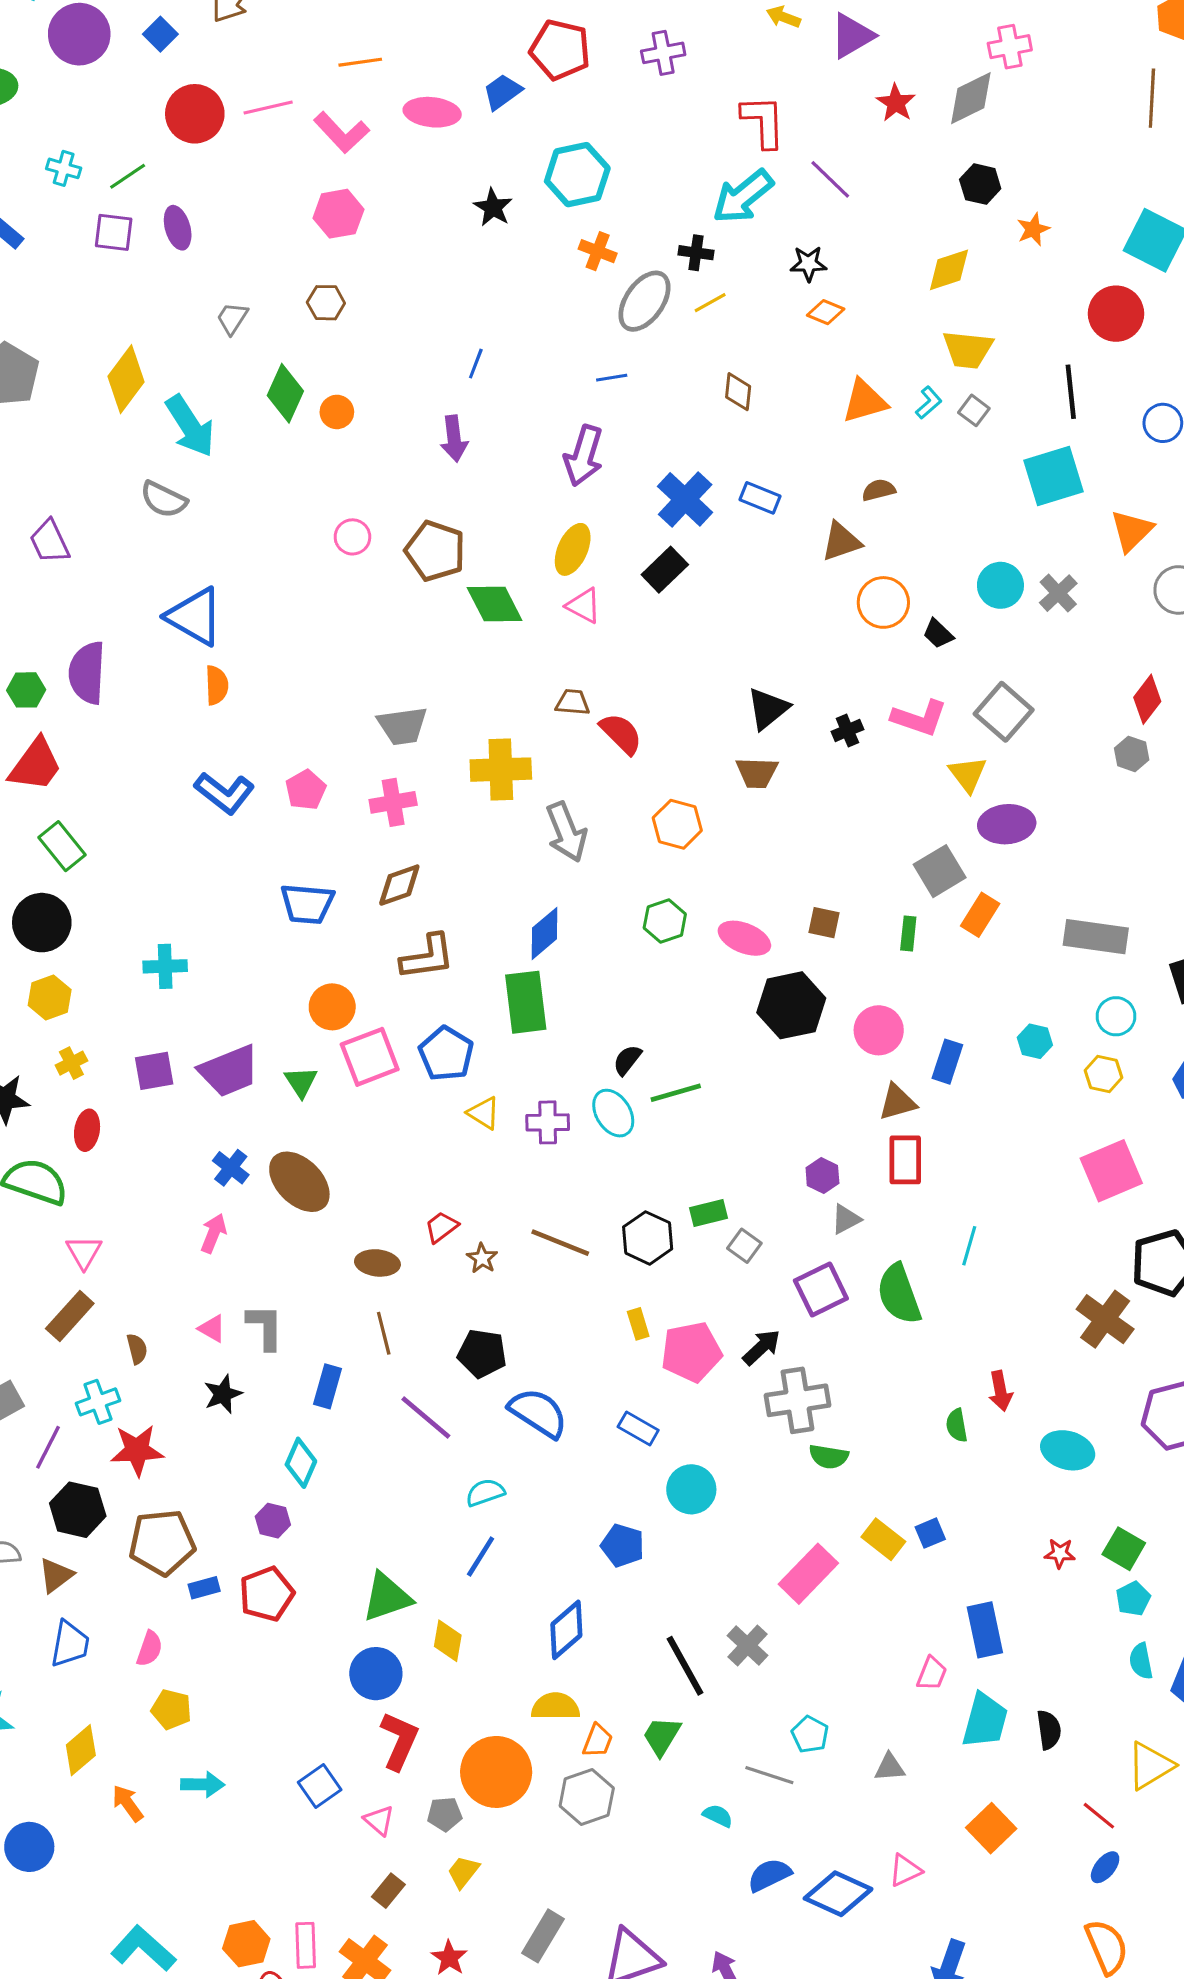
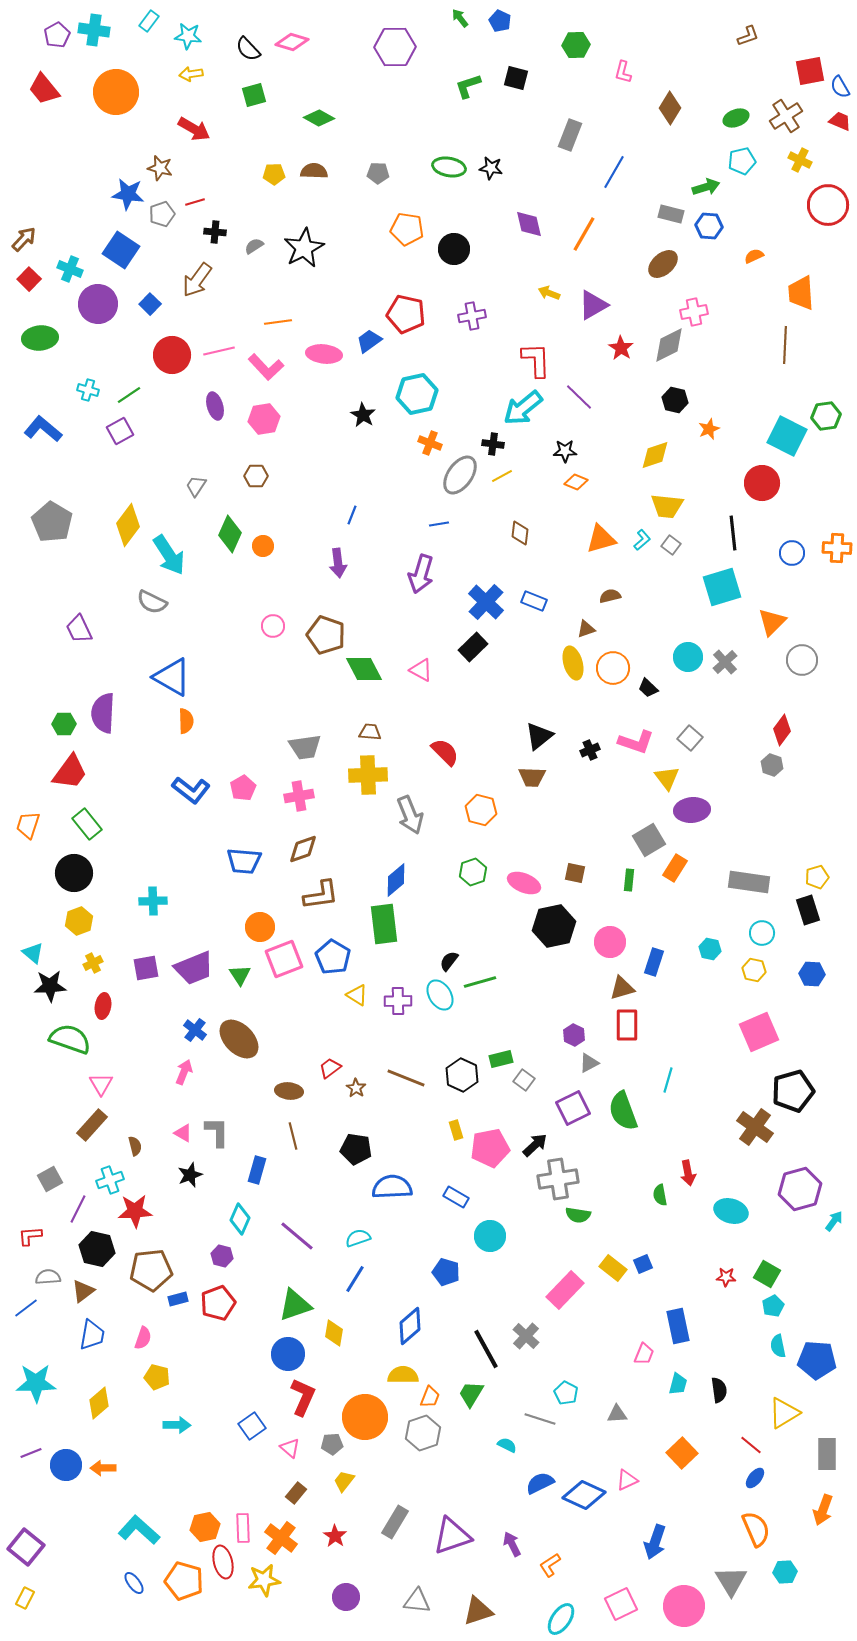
purple ellipse: (178, 228) -> (215, 406), moved
purple square: (114, 232) -> (120, 431), turned -36
brown triangle: (841, 542) -> (586, 629), size x0.7
yellow ellipse: (573, 549) -> (573, 663), moved, turned -40
brown trapezoid: (573, 702) -> (370, 732), moved
gray square: (1004, 712) -> (690, 738), size x0.7
blue semicircle: (538, 1413) -> (392, 1187), turned -36
purple line: (426, 1418) -> (297, 1236), moved
cyan trapezoid: (985, 1720) -> (678, 1384), size x0.6
orange arrow: (128, 1803) -> (103, 1468), moved, turned -55

